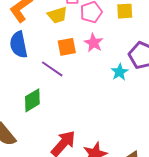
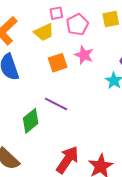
purple line: (52, 69) -> (56, 104), moved

